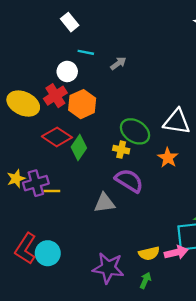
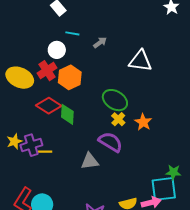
white triangle: (177, 122) -> (140, 61), moved
green diamond: (79, 147) -> (67, 114), turned -30
yellow cross: (121, 150) -> (118, 119), moved, turned 32

